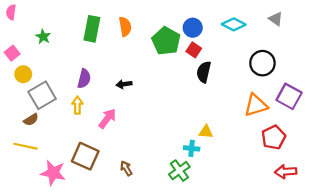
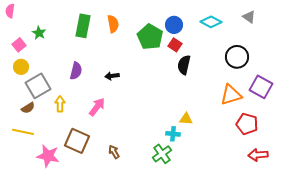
pink square: (12, 53) -> (19, 45), moved
yellow arrow: (77, 105) -> (60, 104), moved
red pentagon: (274, 137) -> (247, 124), turned -30

